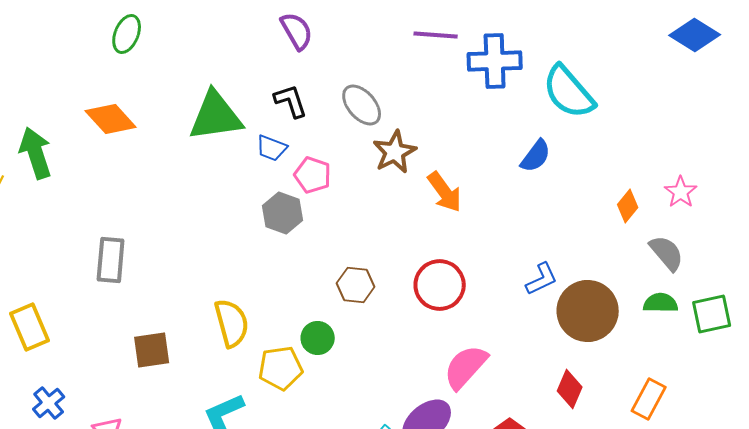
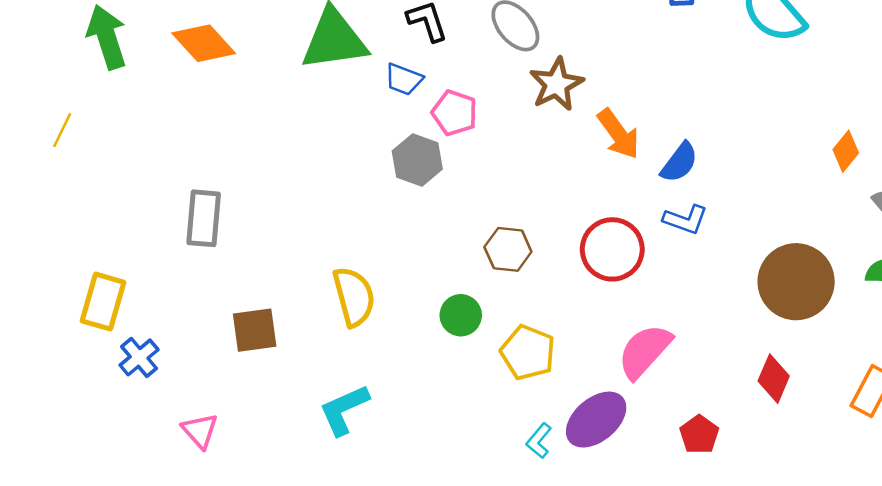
green arrow: (36, 153) -> (107, 37), moved
blue semicircle: (536, 156) -> (679, 162), moved
blue L-shape: (542, 279) -> (686, 220), moved, turned 45
yellow rectangle: (30, 327) -> (103, 302), turned 39
yellow pentagon: (281, 368) -> (528, 352), moved, turned 30
blue cross: (49, 403) -> (139, 357), moved

